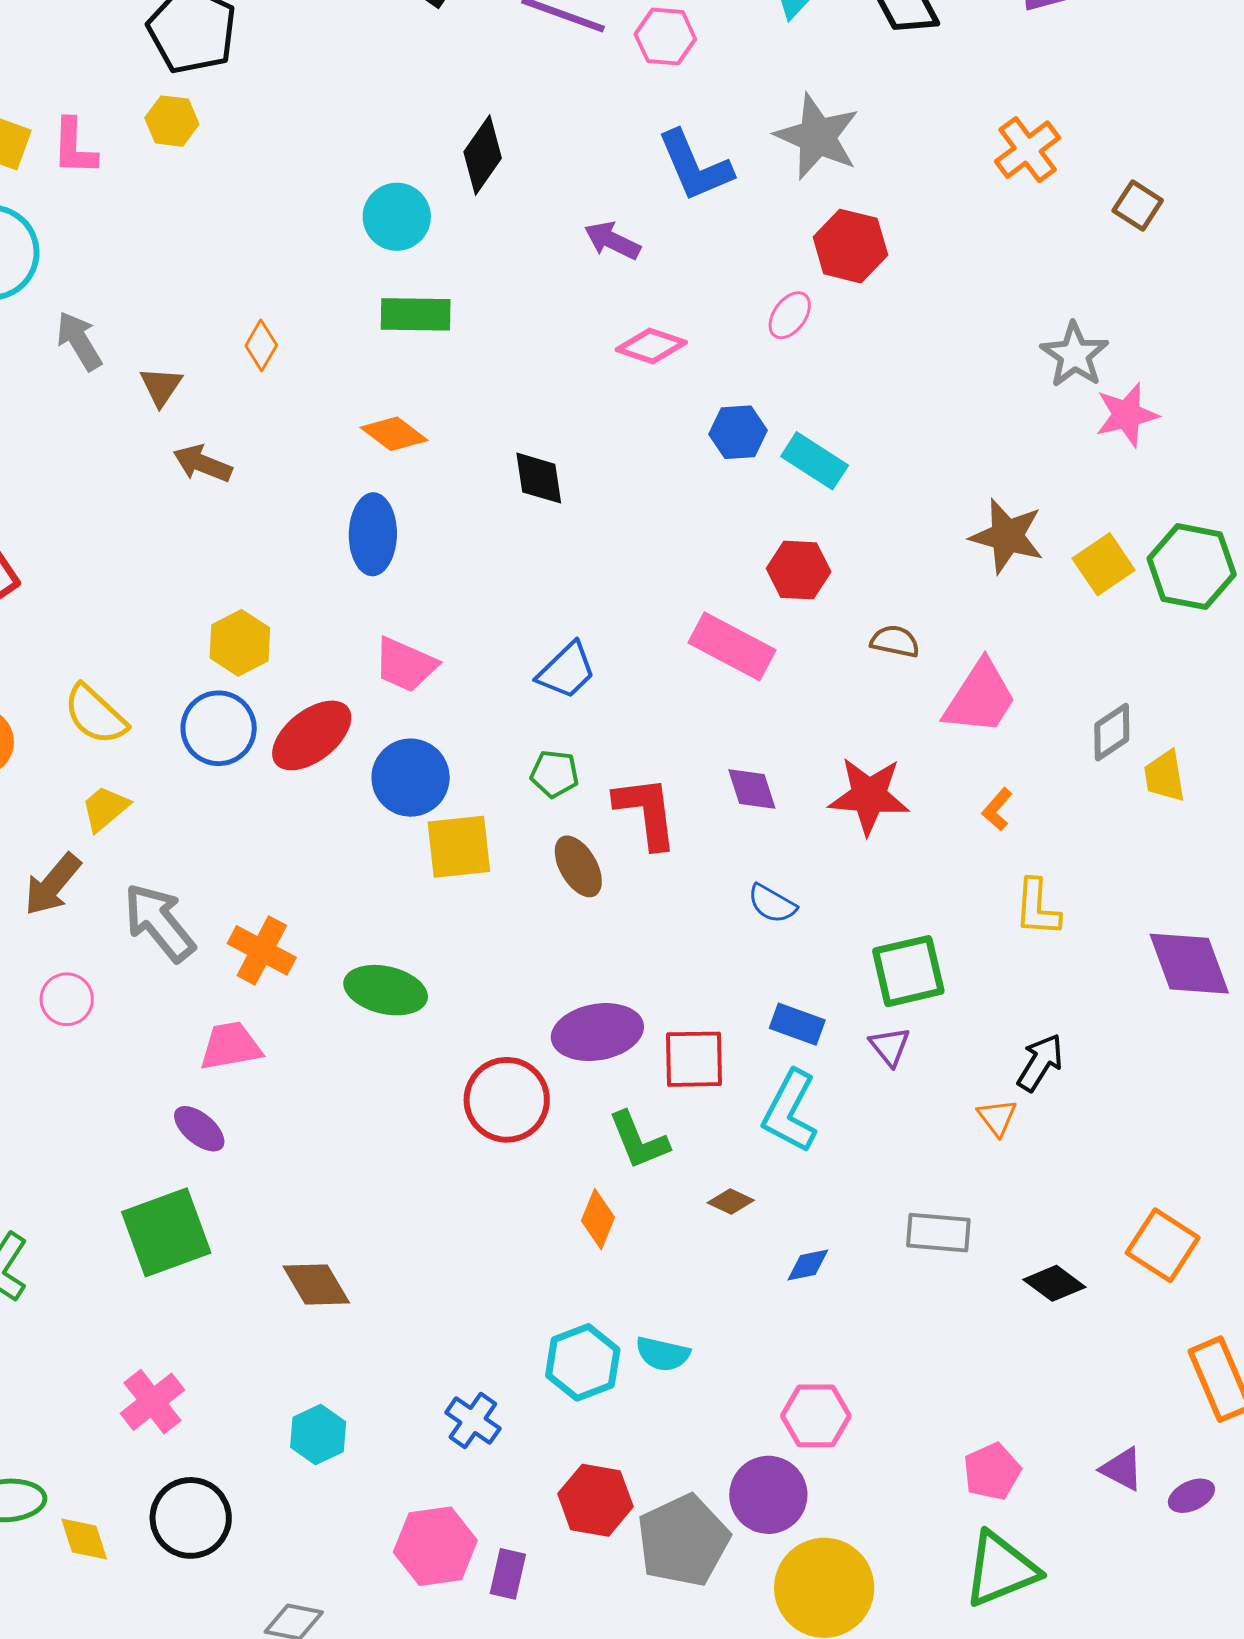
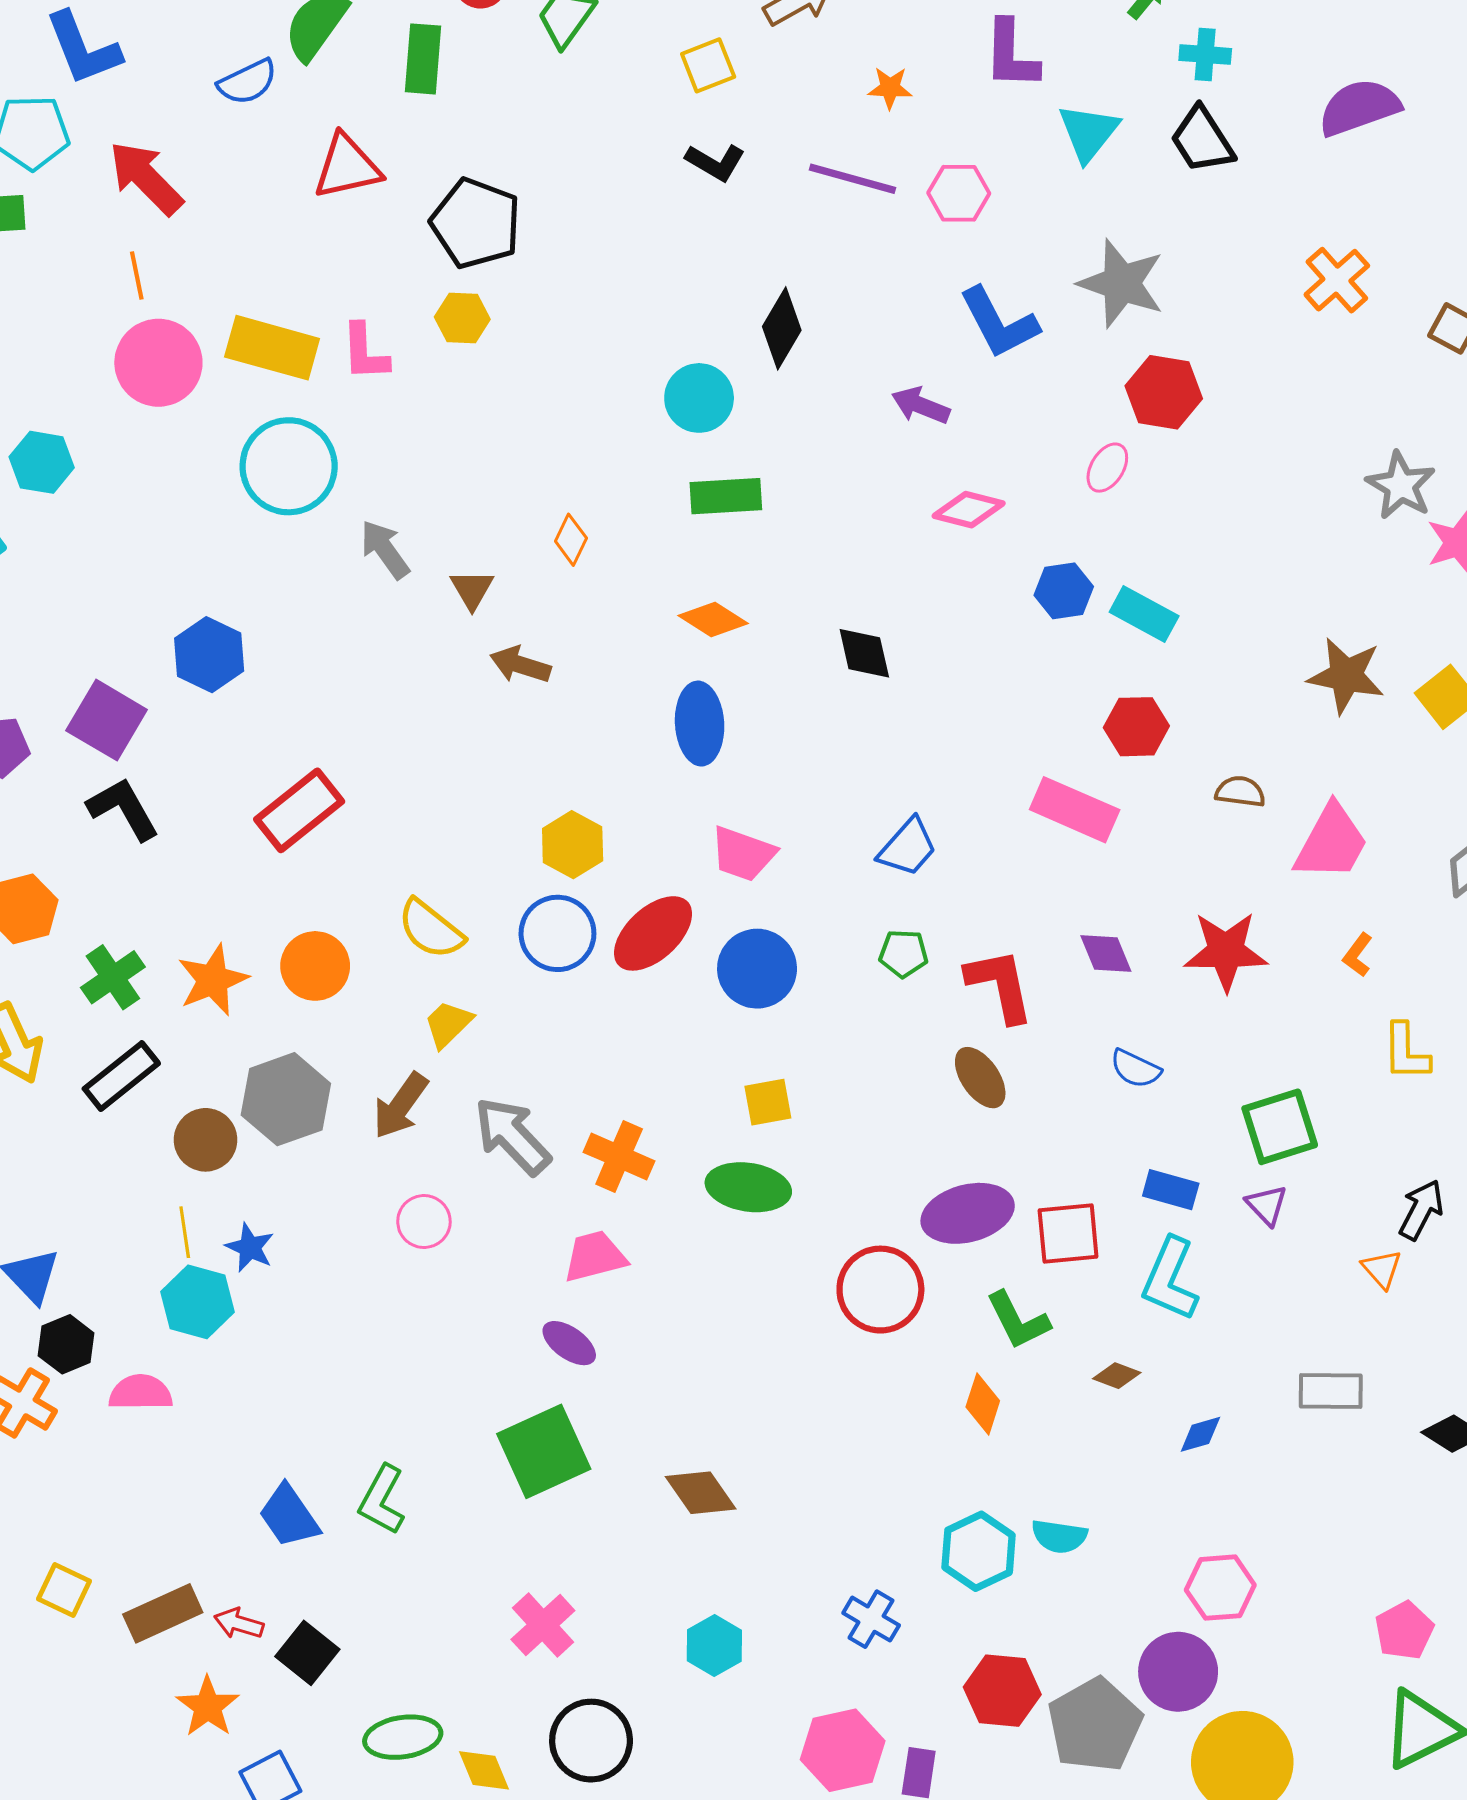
yellow square: (459, 847) -> (768, 1102), moved, size x0.7
brown ellipse: (578, 866) -> (980, 1078), moved

